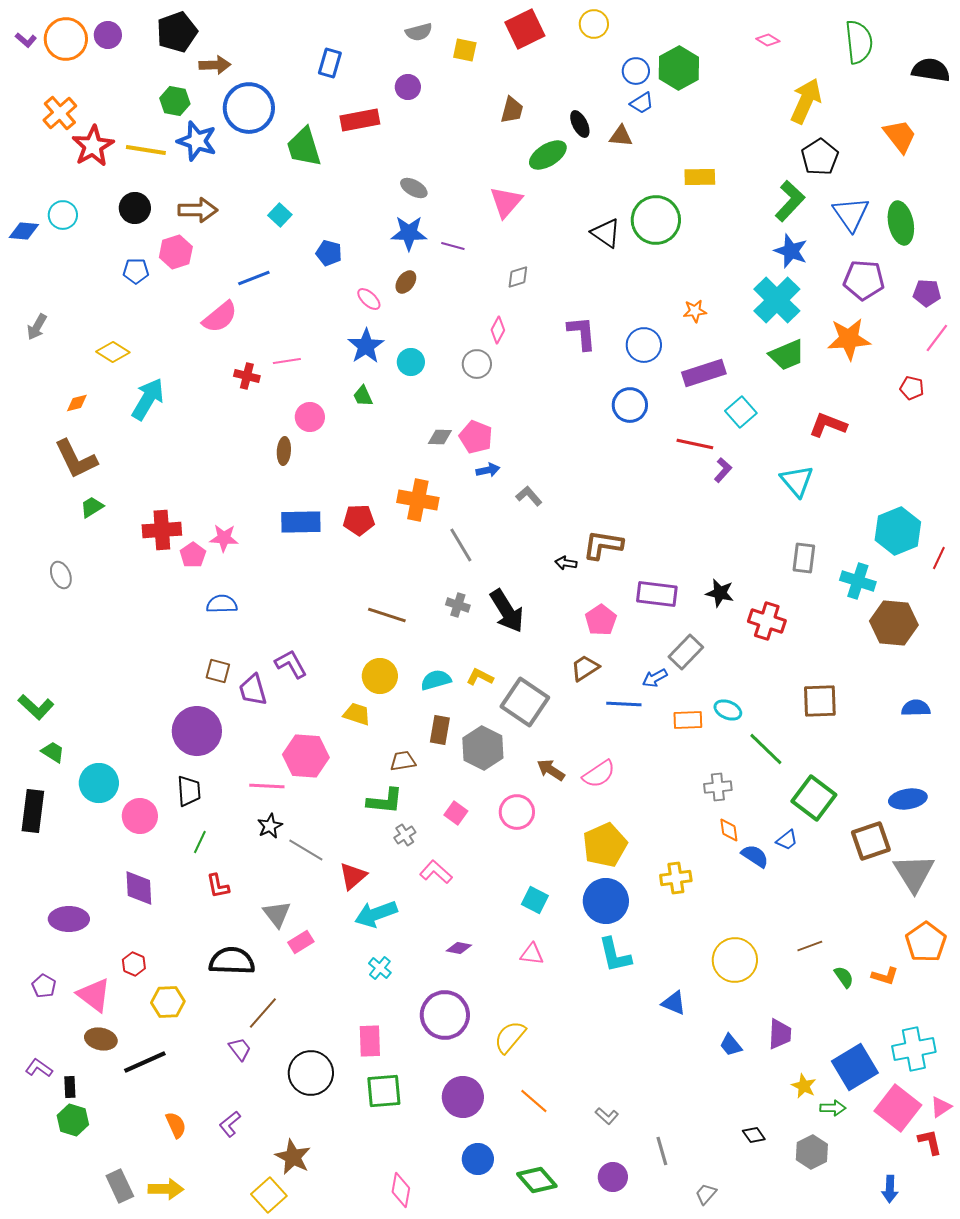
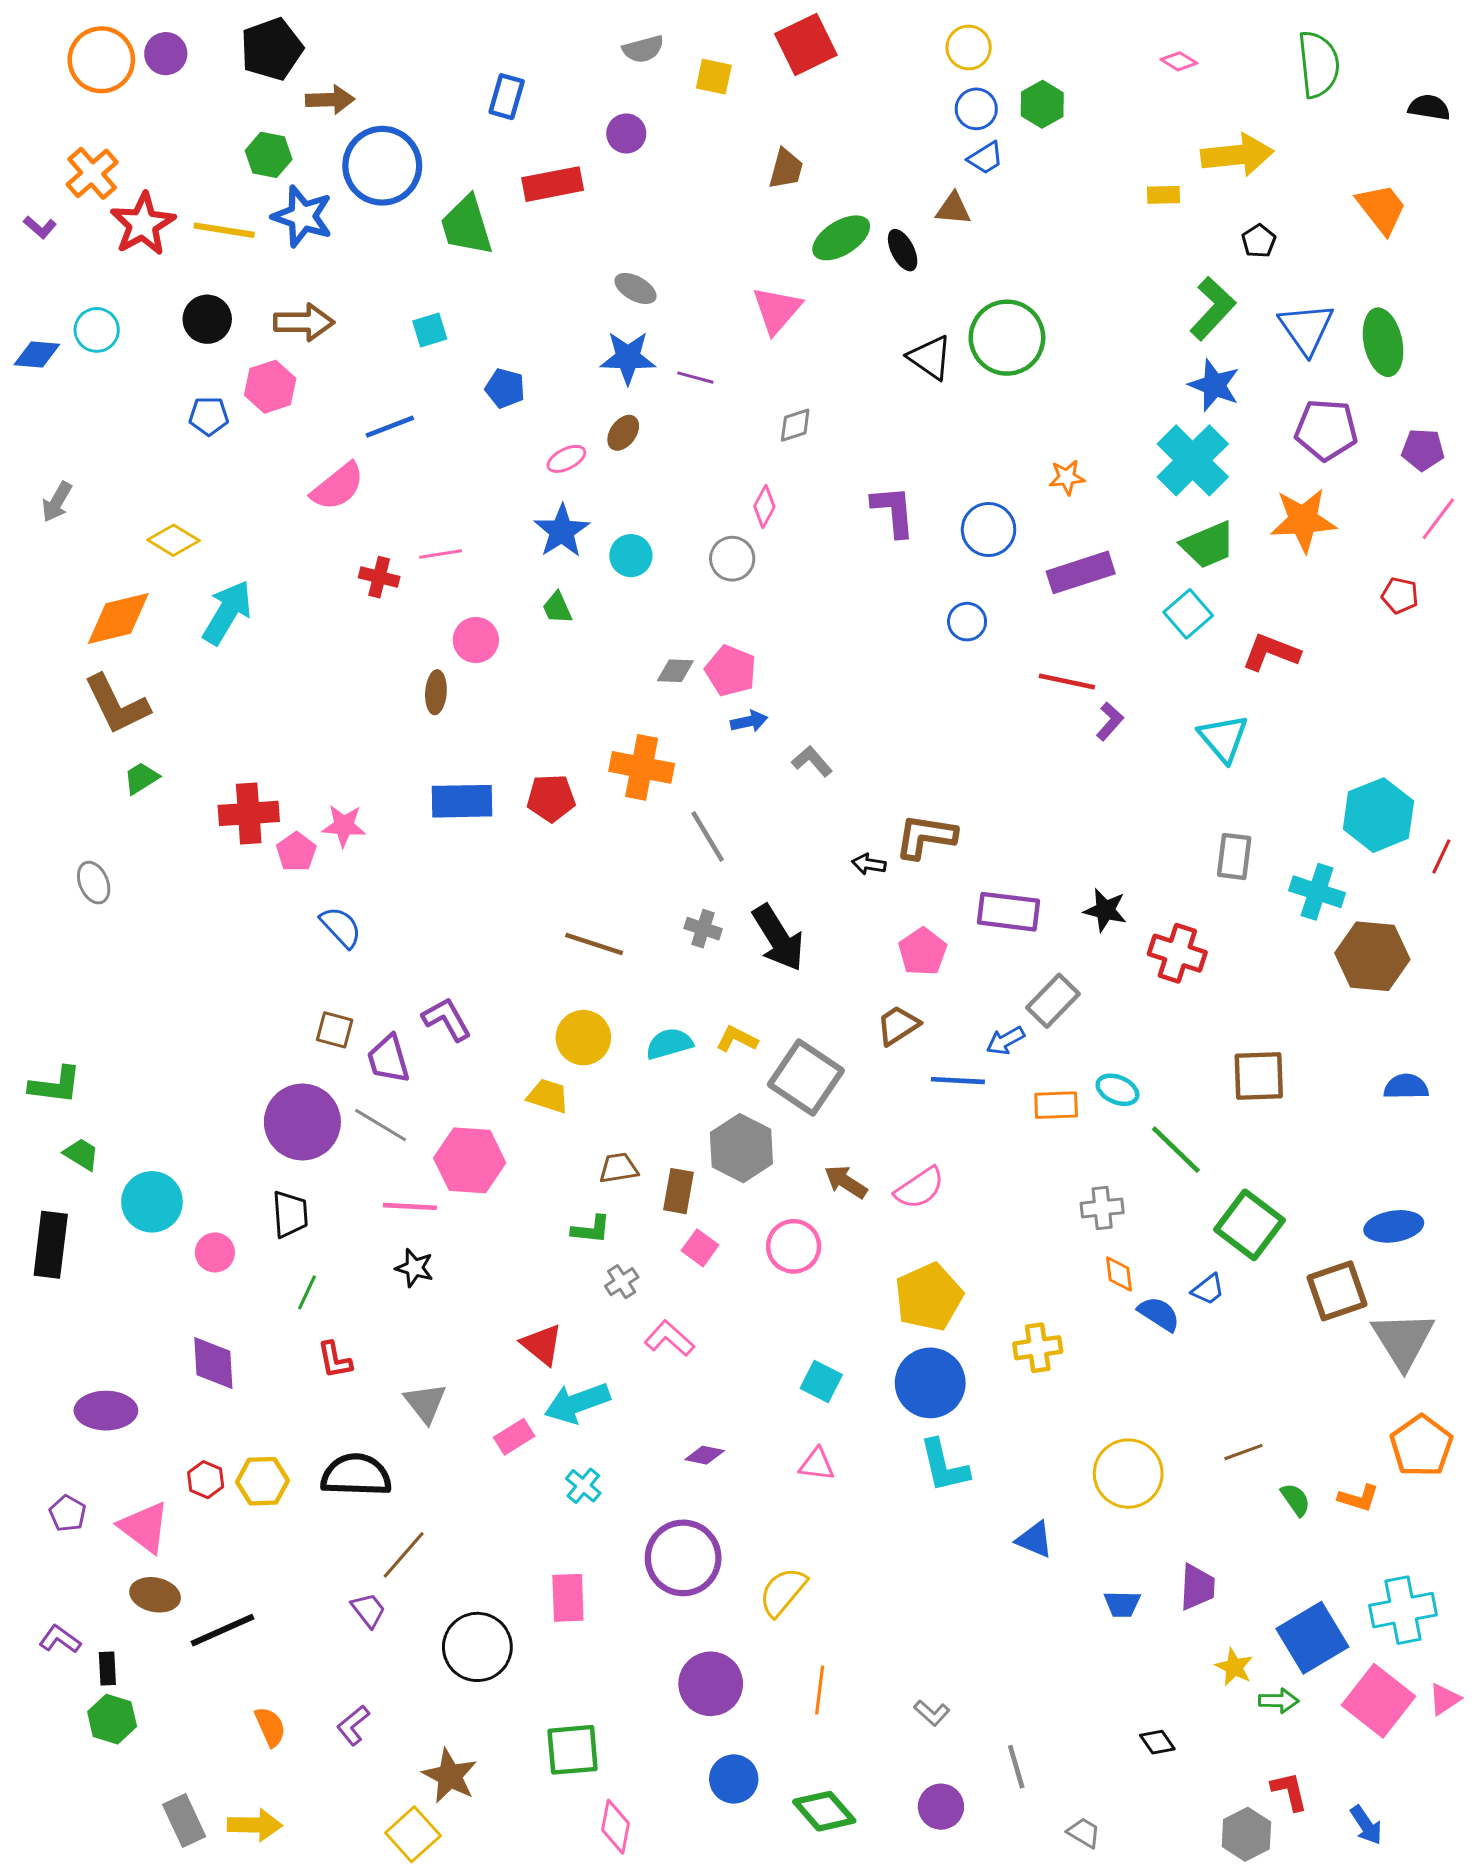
yellow circle: (594, 24) -> (969, 48), moved
purple L-shape: (26, 40) -> (40, 227), moved
green hexagon: (679, 68) -> (1042, 104), size x0.7
black semicircle: (931, 70) -> (1429, 107), size x0.7
yellow arrow: (806, 101) -> (1237, 155), turned 60
black ellipse: (580, 124) -> (903, 250), moved
black pentagon: (820, 157) -> (1259, 241), size x0.6
yellow rectangle: (700, 177) -> (1164, 195), moved, size x0.7
cyan square: (280, 215) -> (430, 330), turned 30
pink ellipse: (369, 299) -> (566, 459), turned -70
orange diamond: (77, 403) -> (118, 619), size x2.0
blue circle: (630, 405) -> (967, 622), size x0.7
cyan square: (741, 412) -> (1188, 614), moved
blue semicircle: (222, 604) -> (341, 927), turned 48
green L-shape: (36, 707) -> (55, 1085), turned -36
brown rectangle: (440, 730) -> (678, 1191), moved
green L-shape: (385, 801) -> (591, 1229), size x0.7
pink circle: (140, 816) -> (215, 1252), size x0.7
black star: (270, 826) -> (414, 1268), turned -30
gray line: (306, 850) -> (381, 1125), moved
red triangle: (353, 876) -> (542, 1345), turned -40
pink rectangle: (301, 942) -> (514, 1437), moved
yellow hexagon: (168, 1002) -> (262, 1481), moved
blue trapezoid: (731, 1045) -> (1122, 1604), turned -50
green square: (384, 1091) -> (573, 1750), moved
orange line: (534, 1101) -> (820, 1690), turned 56
red L-shape: (930, 1142) -> (1289, 1791), moved
gray hexagon: (812, 1152) -> (1246, 1834), moved
blue arrow: (890, 1189) -> (1366, 1825), turned -36
gray trapezoid: (706, 1194) -> (1084, 1833), turned 80

